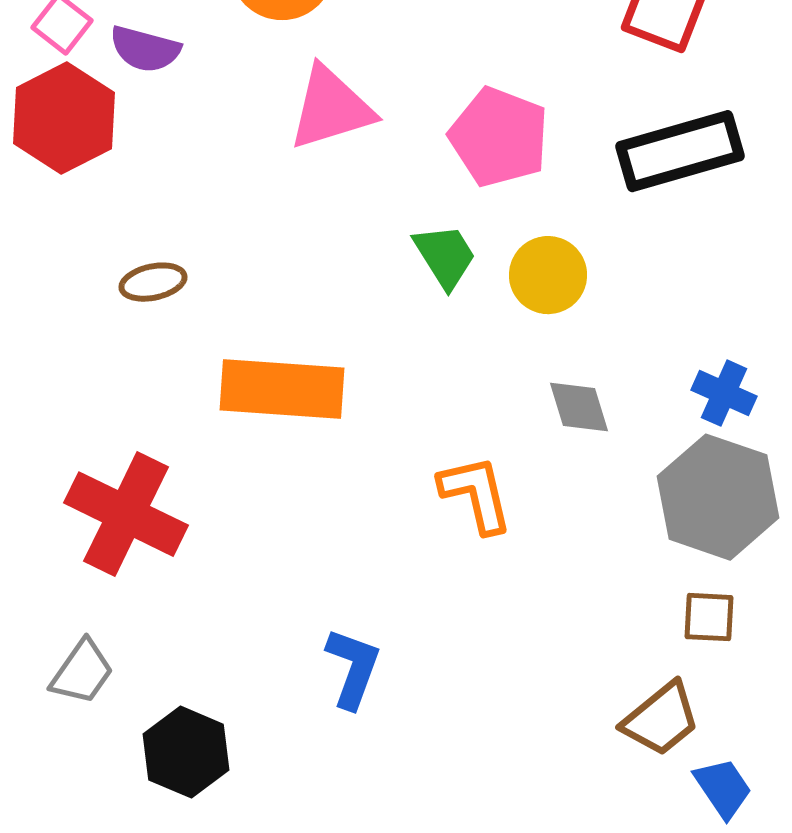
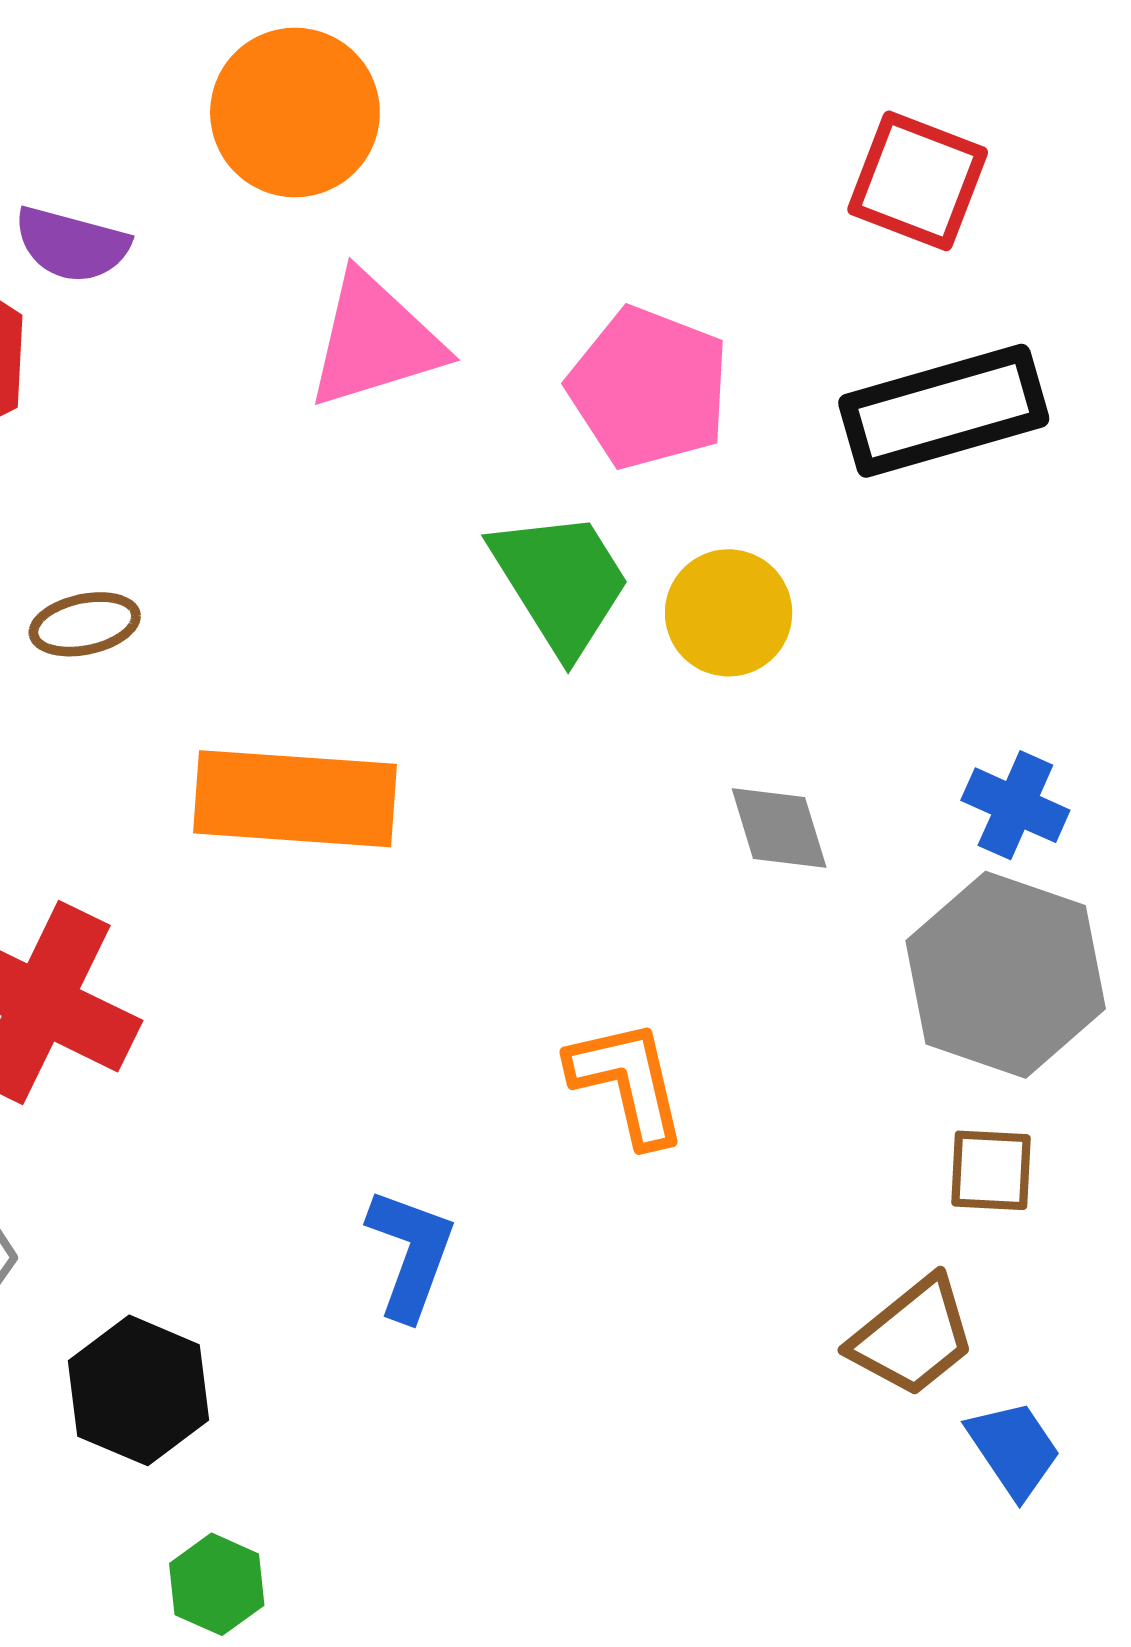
green trapezoid: (445, 256) -> (561, 582), size x1.4
orange L-shape: (476, 494) -> (628, 1082), moved

